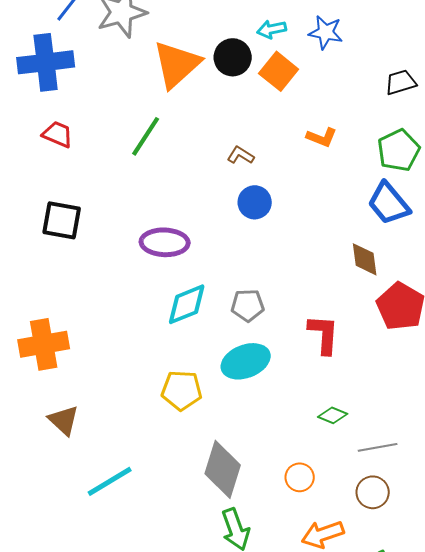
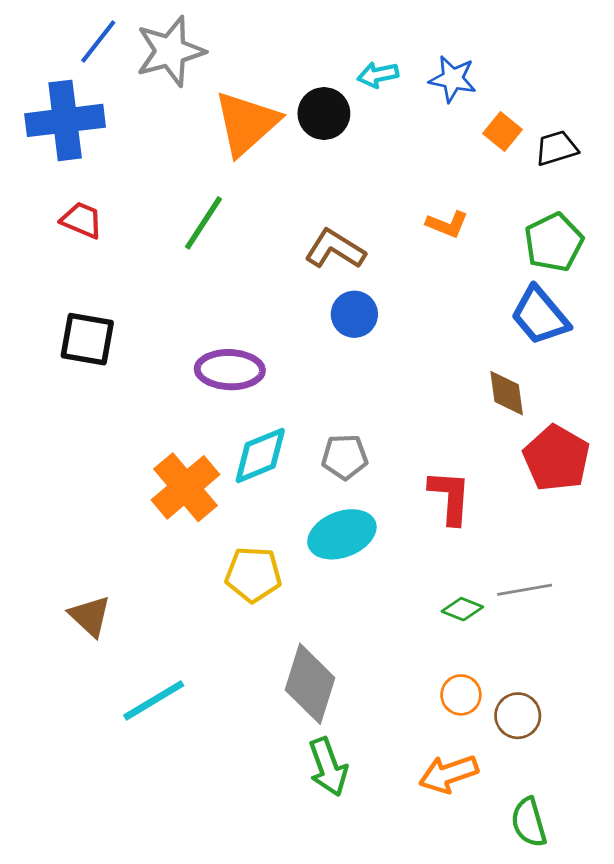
orange square: (279, 71) -> (503, 132), moved, size x0.7
brown L-shape: (241, 155) -> (335, 249), size x1.6
orange cross: (44, 344) -> (185, 487), moved, turned -30
gray line: (378, 447) -> (525, 590), moved
orange circle: (300, 477) -> (461, 695), moved

